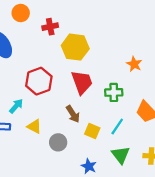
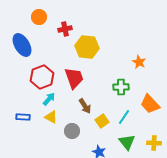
red hexagon: (39, 81) -> (42, 77), moved
red trapezoid: (82, 82) -> (74, 78), moved
cyan arrow: (16, 106) -> (49, 99), moved
yellow square: (92, 131) -> (102, 121), turned 32

